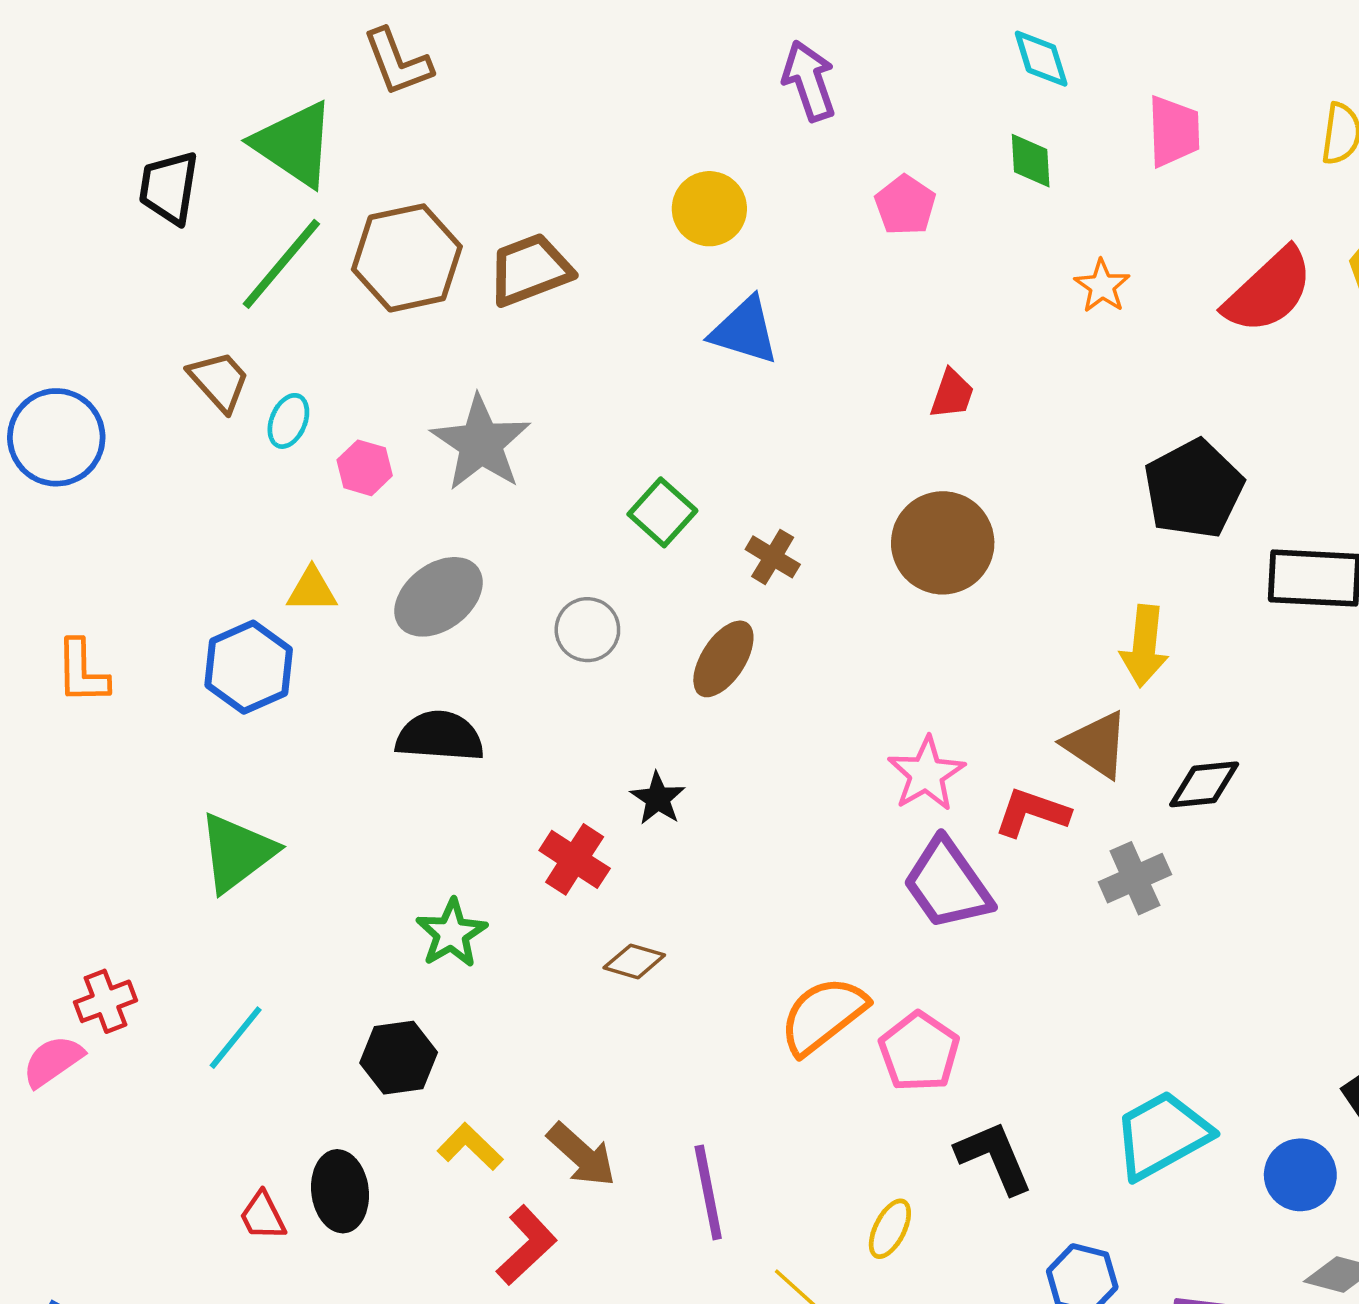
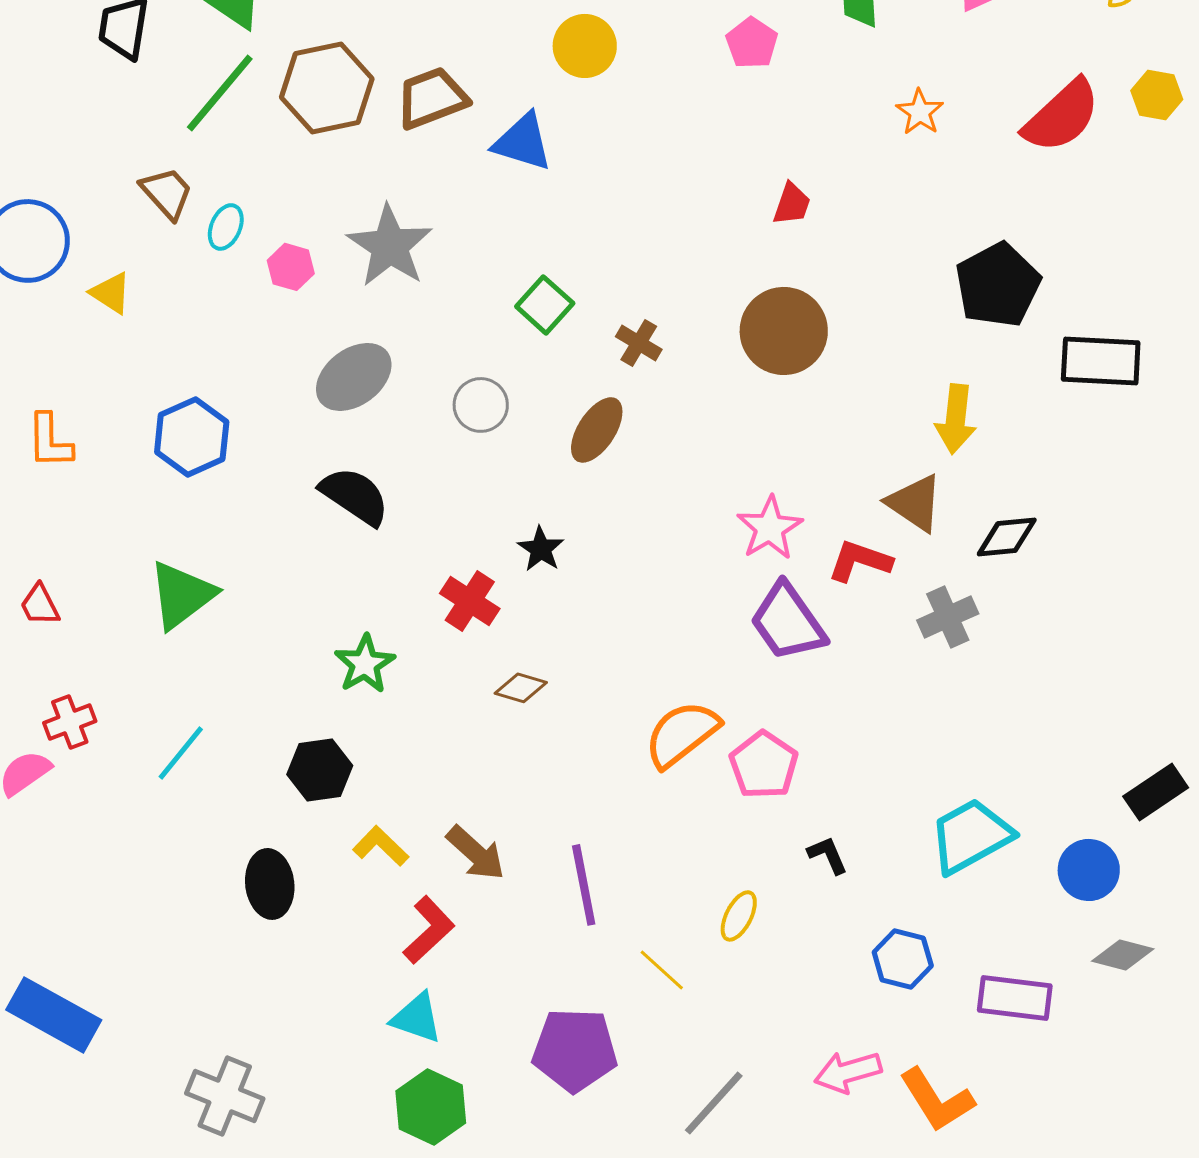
blue triangle: (745, 331) -> (523, 142), moved
yellow triangle: (312, 590) -> (111, 293), moved, turned 33
black semicircle: (440, 736) -> (355, 496), turned 30
black L-shape: (994, 1157) -> (828, 855), size x0.6
red trapezoid: (263, 1216) -> (40, 605), moved

